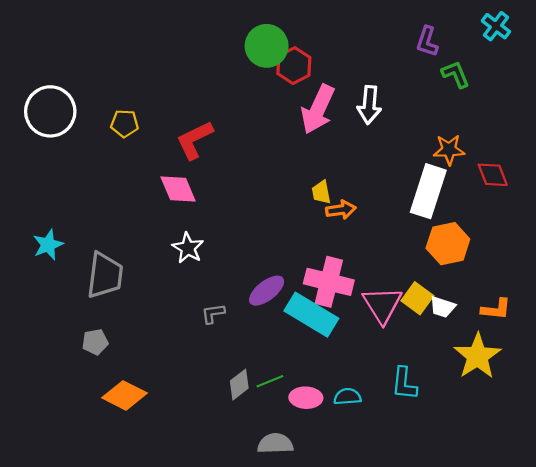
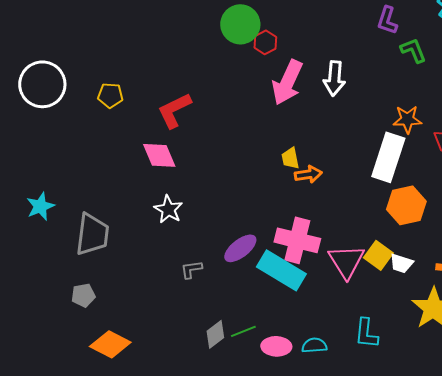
red hexagon: (294, 66) -> (265, 42), size x0.7

